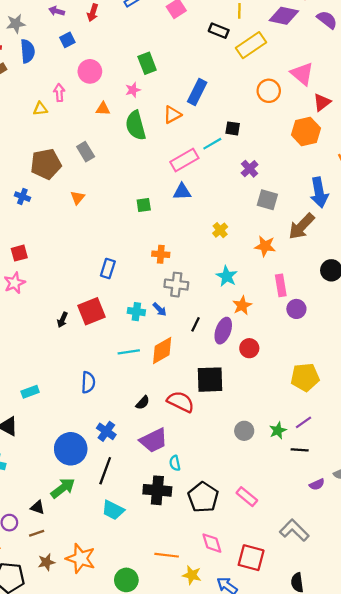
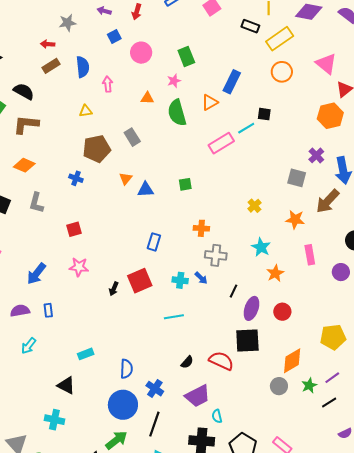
blue semicircle: (28, 51) -> (83, 67), moved
pink circle: (90, 71) -> (141, 53), moved
orange circle: (269, 91) -> (282, 72), moved
yellow triangle: (40, 109) -> (86, 111), moved
purple cross: (250, 169) -> (316, 155), moved
blue triangle: (182, 192) -> (146, 190), moved
pink star: (15, 283) -> (79, 267), moved, turned 30
purple circle: (296, 309) -> (341, 272), moved
purple ellipse: (223, 331) -> (251, 308), moved
orange diamond: (162, 351) -> (292, 361), moved
blue semicircle: (88, 382) -> (126, 369), moved
black line: (300, 450) -> (329, 402), turned -35

